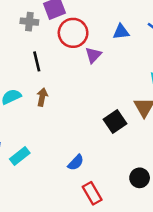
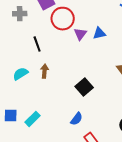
gray cross: (29, 22) -> (20, 14), moved
blue triangle: (121, 32) -> (99, 33), moved
black square: (115, 121) -> (84, 87), moved

